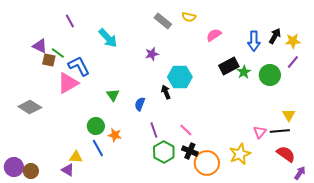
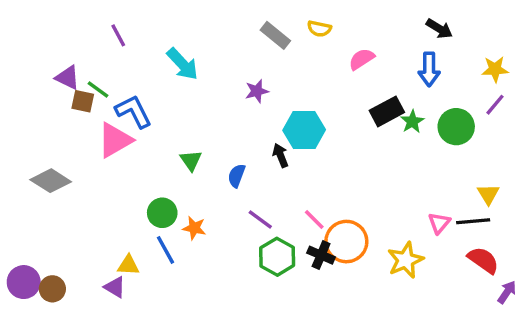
black arrow: (275, 36) -> (439, 29), moved, turned 91
purple line: (154, 130) -> (260, 220), turned -35
orange circle: (207, 163) -> (346, 242), moved

